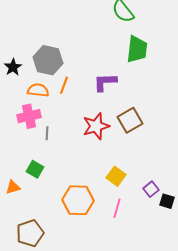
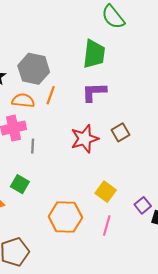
green trapezoid: (137, 49) -> (94, 54), moved
brown square: (130, 120) -> (120, 132), size x0.7

